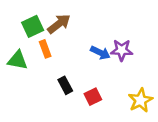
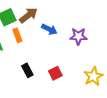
blue arrow: (100, 53) -> (49, 29), moved
black rectangle: (65, 85) -> (27, 70), moved

